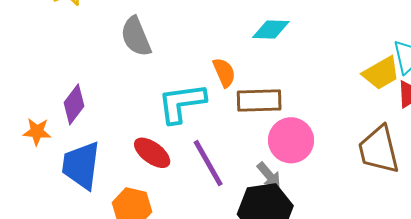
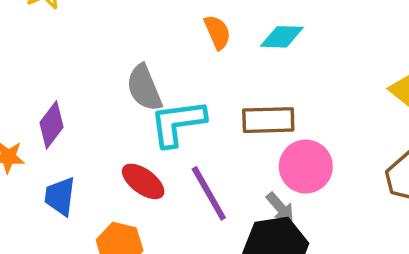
gray semicircle: (136, 37) -> (144, 88), moved
orange semicircle: (224, 72) -> (217, 32), moved
blue trapezoid: (81, 165) -> (60, 196), size x0.7

